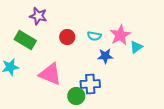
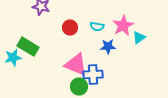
green rectangle: (25, 40) -> (28, 47), moved
pink triangle: (50, 74) -> (76, 65), moved

